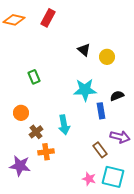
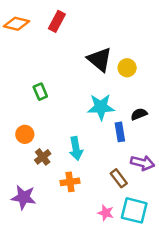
black triangle: (84, 50) -> (100, 59), size x1.6
orange cross: (46, 152) -> (70, 182), moved

